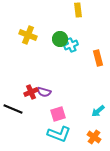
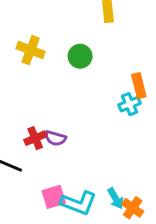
cyan cross: (71, 45) -> (130, 104), moved
cyan arrow: (98, 111) -> (116, 198), moved, turned -80
pink square: (58, 114) -> (54, 197), moved

